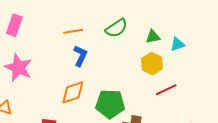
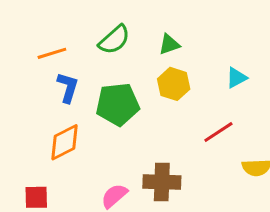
cyan triangle: (177, 44) -> (236, 78), moved
red line: (166, 90) -> (218, 132), moved
green pentagon: (110, 104) -> (118, 104), moved

